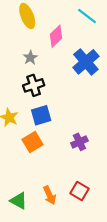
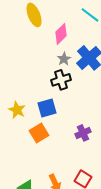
gray star: (30, 58) -> (64, 59), moved
black cross: (34, 85) -> (61, 80), moved

